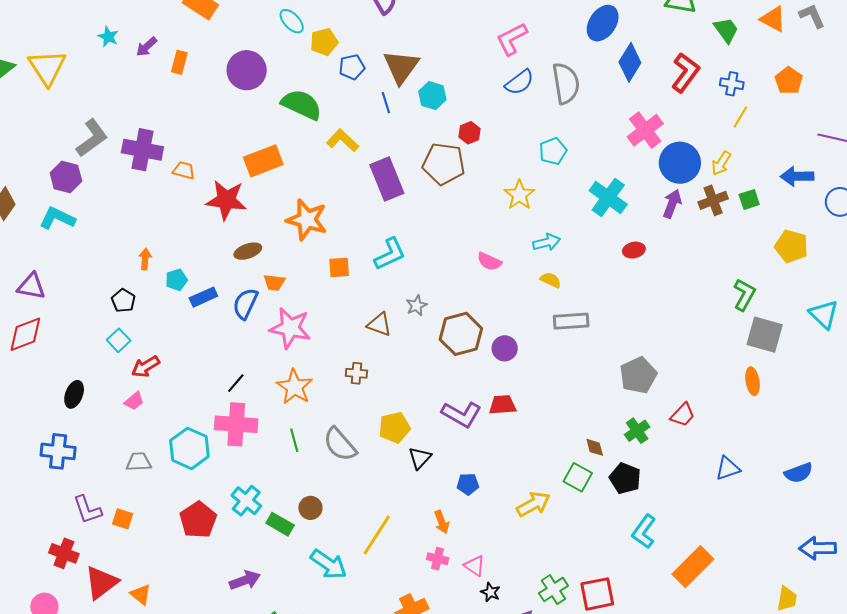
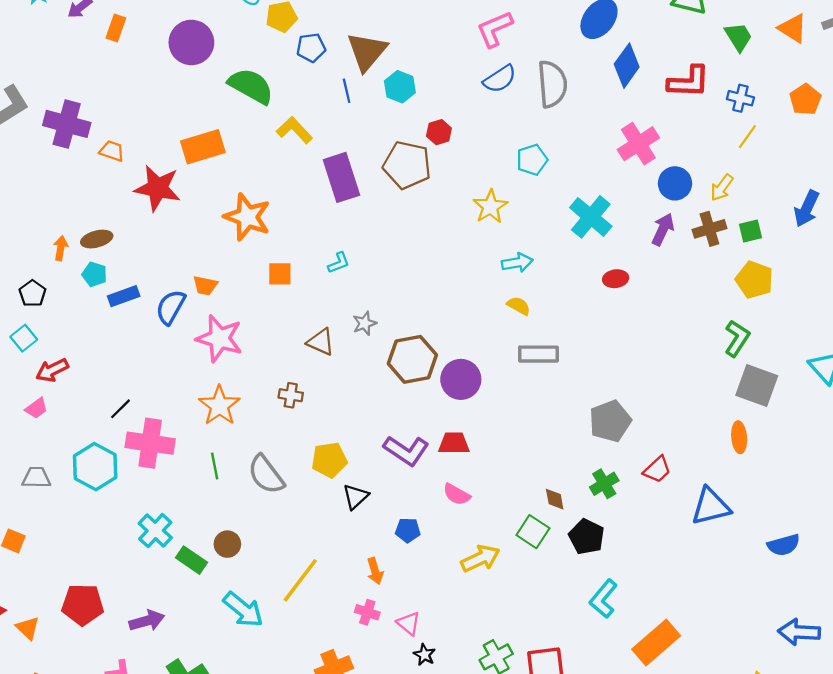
red L-shape: (685, 73) -> (689, 82), turned 51
blue circle: (680, 163) -> (675, 183), size x0.7
blue arrow: (797, 176) -> (807, 209), turned -68
yellow pentagon: (791, 246) -> (754, 280), moved
brown ellipse: (248, 251) -> (97, 239), moved
cyan L-shape: (390, 254) -> (339, 263), size x0.6
pink semicircle: (489, 261) -> (457, 494), moved
cyan pentagon: (176, 280) -> (94, 274), turned 30
purple circle: (505, 348) -> (461, 379), size x1.4
black line: (236, 383) -> (121, 409), moved
blue triangle: (728, 468) -> (711, 506), moved, size x1.4
red pentagon: (198, 520) -> (83, 605), moved, turned 30

